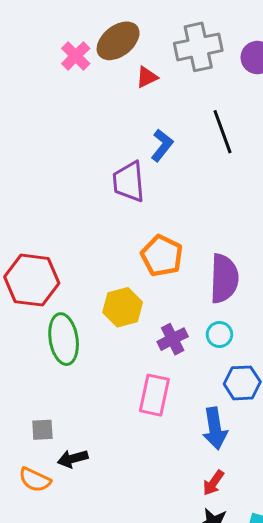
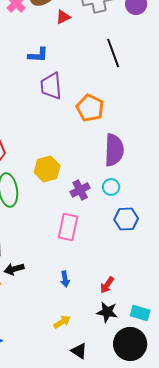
blue L-shape: (162, 145) -> (38, 55), moved, turned 55
orange pentagon: (162, 256) -> (90, 108), moved
blue arrow: (215, 428) -> (65, 279), moved, size x0.6

